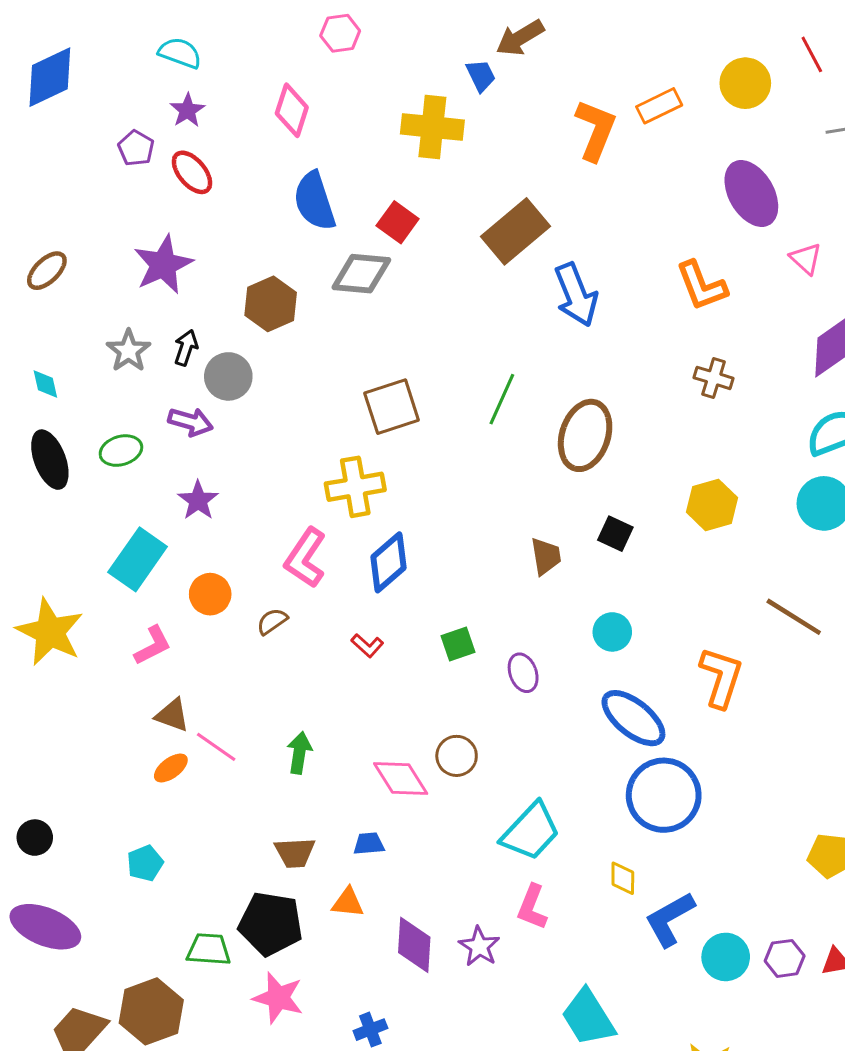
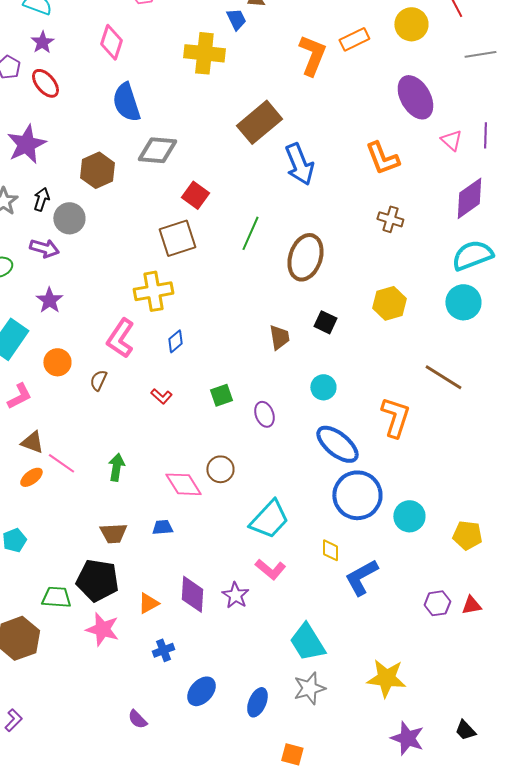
red square: (398, 222) -> (195, 195), moved
blue diamond: (389, 562) -> (175, 341), size x0.6
brown semicircle: (272, 621) -> (98, 380), turned -30
orange triangle: (348, 903) -> (148, 603), moved, turned -35
pink L-shape: (532, 907) -> (270, 569), turned -72
cyan circle: (726, 957) -> (409, 516), moved

